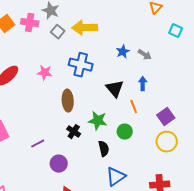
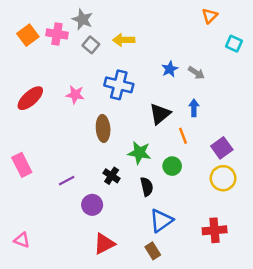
yellow arrow: (85, 28) -> (124, 40), size x0.7
black triangle: (115, 89) -> (160, 114), turned 30
black cross: (74, 132) -> (112, 176), moved

